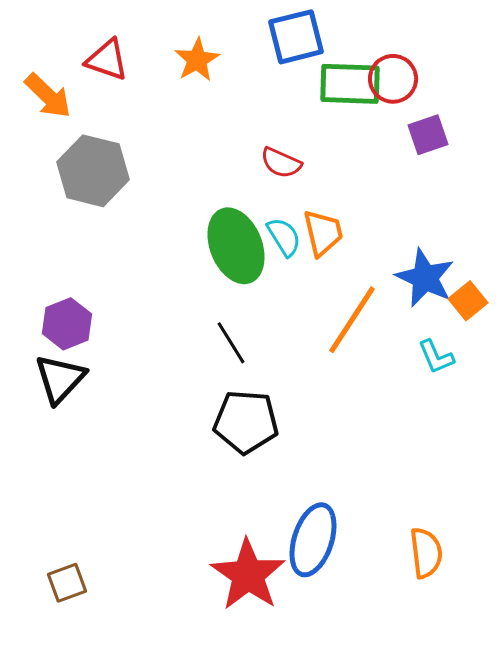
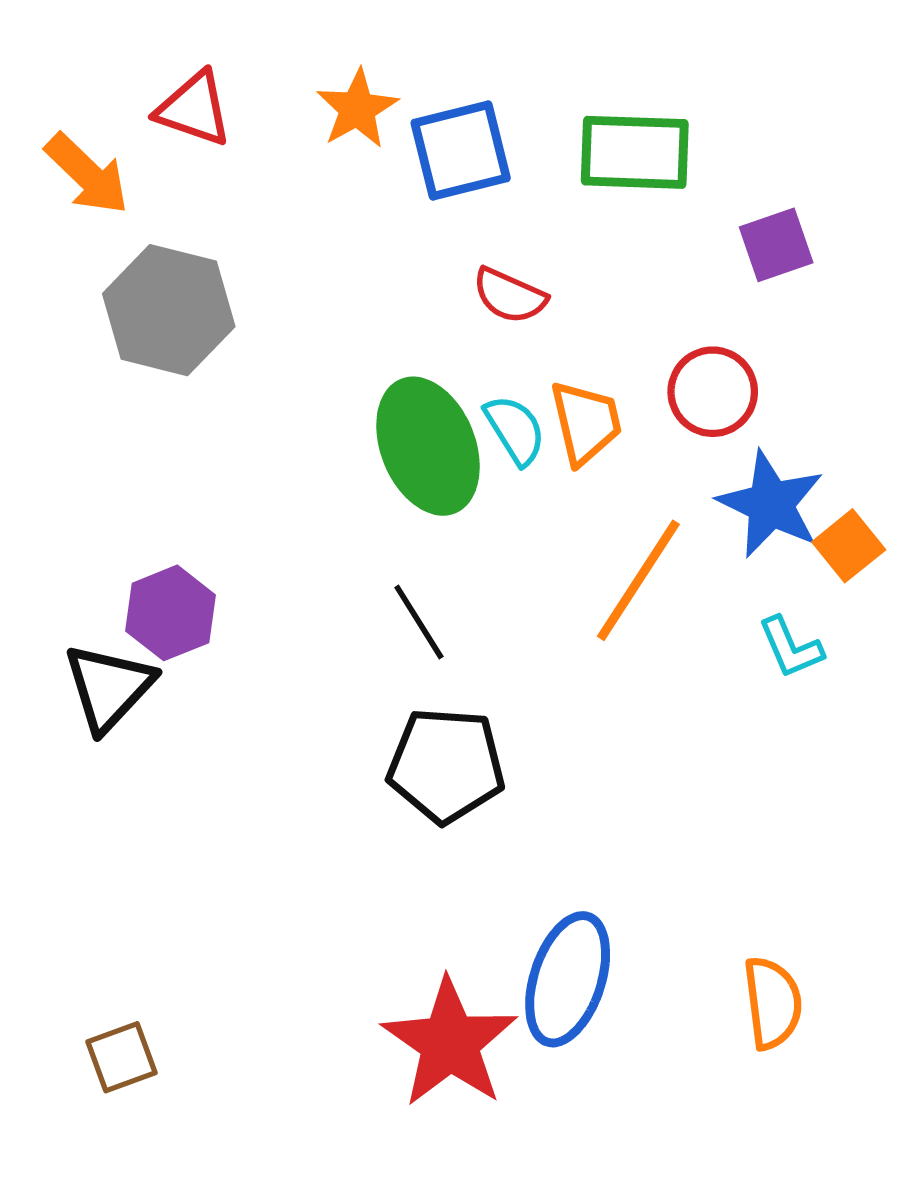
blue square: (296, 37) -> (461, 151), moved
red circle: (393, 79) -> (713, 392), moved
purple hexagon: (67, 324) -> (170, 613), moved

